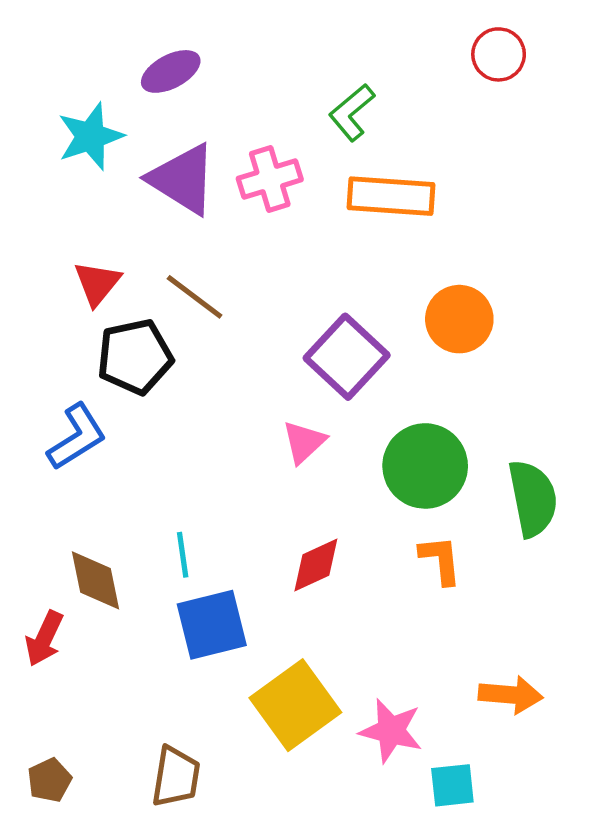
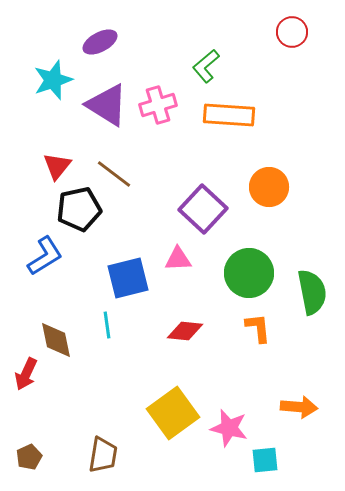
pink triangle: (304, 442) -> (178, 259), turned 40
red diamond: (316, 565) -> (185, 331), turned 30
blue square: (212, 625) -> (128, 278), moved

